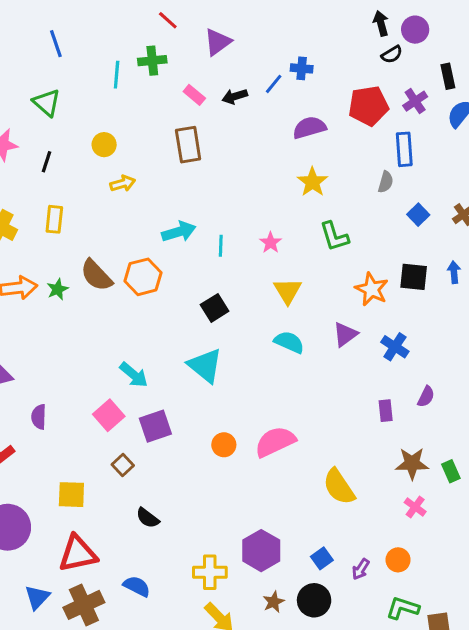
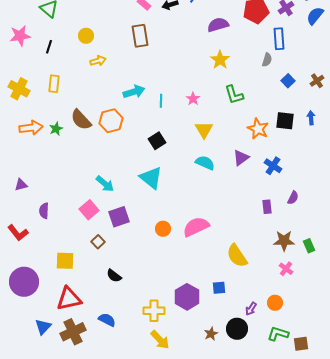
blue square: (322, 558) -> (219, 288), moved, turned 32
black circle: (314, 600) -> (237, 329), moved
brown star: (274, 602) -> (211, 334), moved

